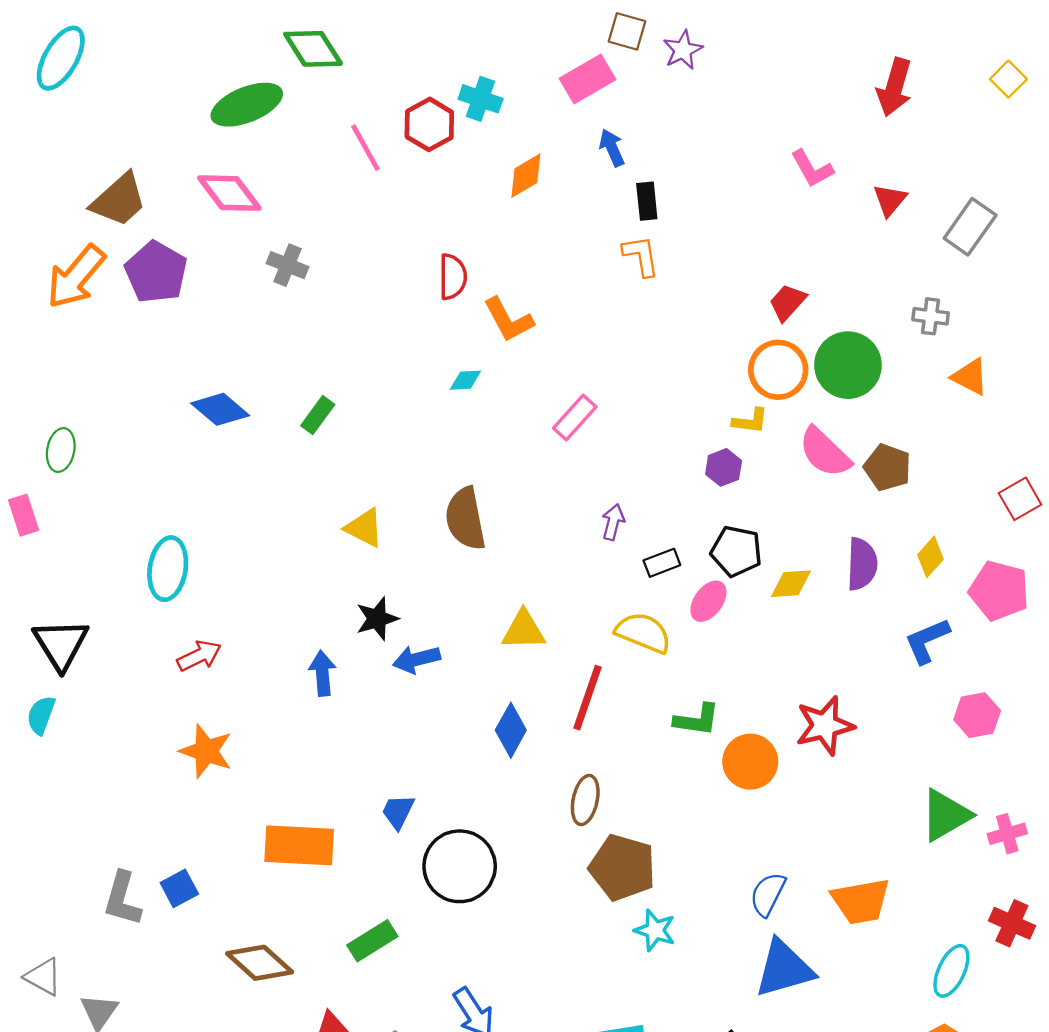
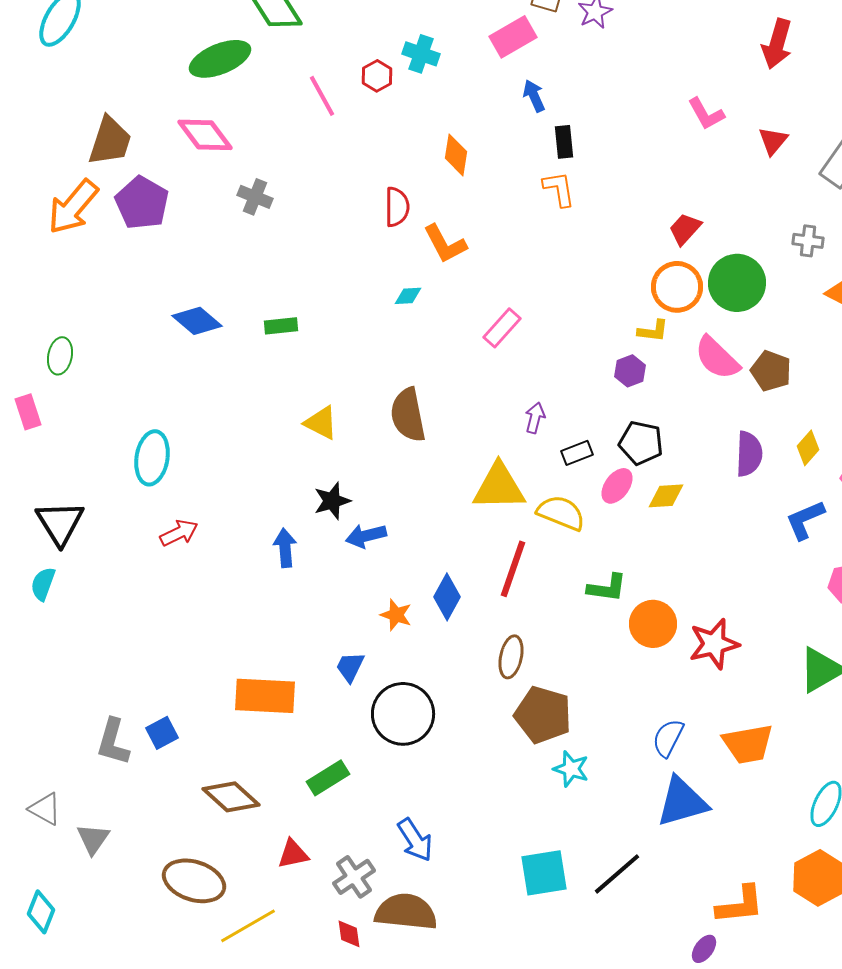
red hexagon: (429, 124) -> (377, 76), size x0.7
orange diamond: (526, 176) -> (456, 155), moved, turned -51
brown trapezoid: (119, 200) -> (110, 141), turned -30
green rectangle: (318, 415) -> (281, 326), turned 48
yellow diamond: (791, 584) -> (666, 496), moved
yellow triangle: (524, 630) -> (499, 487), moved, size x1.4
red star: (825, 726) -> (714, 644), moved
orange star: (206, 751) -> (396, 615), moved, size x0.7

